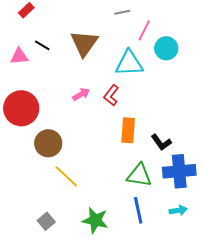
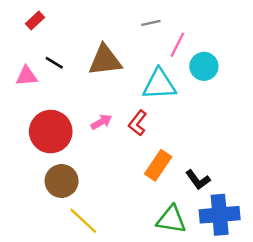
brown triangle: (84, 43) -> (105, 60), turned 48
red circle: (21, 108) -> (51, 132), moved
orange rectangle: (128, 130) -> (158, 165), turned 30

